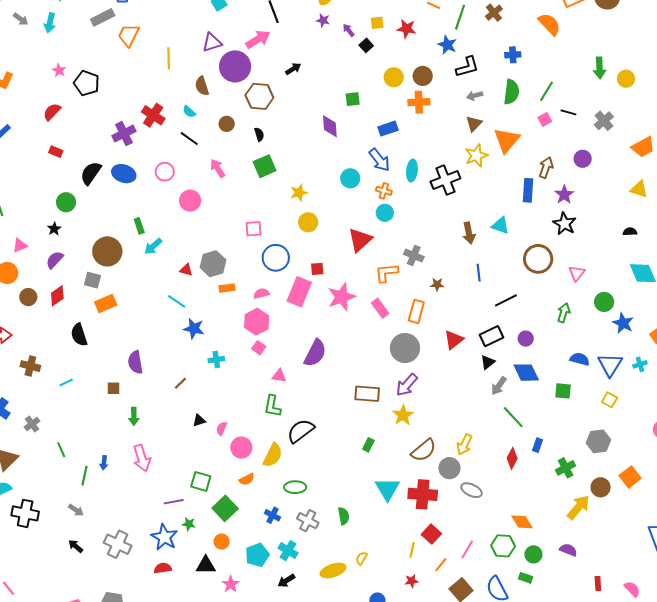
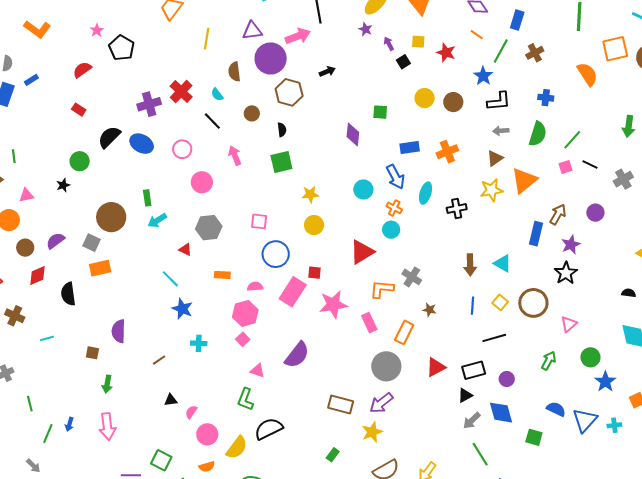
orange cross: (419, 102) -> (447, 152), moved, turned -30
black cross: (445, 180) -> (457, 209), size x0.7
purple semicircle: (55, 260) -> (55, 241), moved
gray hexagon: (213, 264) -> (209, 228), moved
red diamond: (57, 296) -> (37, 276), moved
yellow square: (610, 400) -> (500, 302), moved

